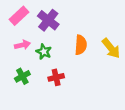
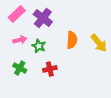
green cross: (22, 76) -> (20, 68), turned -32

